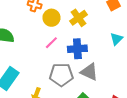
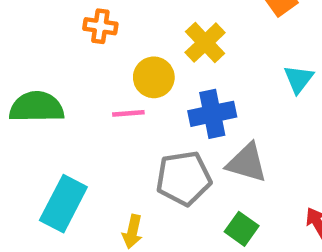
yellow circle: (51, 18) -> (154, 77), moved
pink line: (51, 43) -> (128, 113), moved, turned 48

